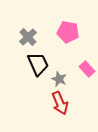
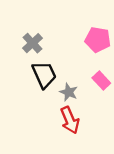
pink pentagon: (68, 32) -> (98, 40), moved

